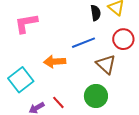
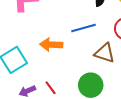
brown triangle: (106, 64) -> (105, 53), turned -30

